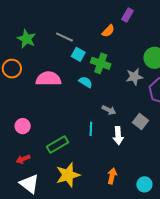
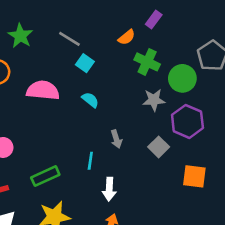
green cross: (101, 63) -> (147, 62), moved
gray arrow: (109, 110) -> (116, 139), turned 40
gray square: (141, 122) -> (159, 147), moved
white arrow: (118, 136) -> (109, 189), moved

